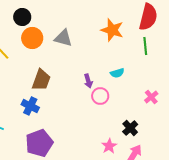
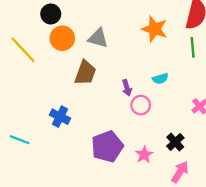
brown trapezoid: (41, 80) -> (85, 73), moved
purple pentagon: (39, 143) -> (107, 147), moved
pink star: (109, 146) -> (144, 155), moved

